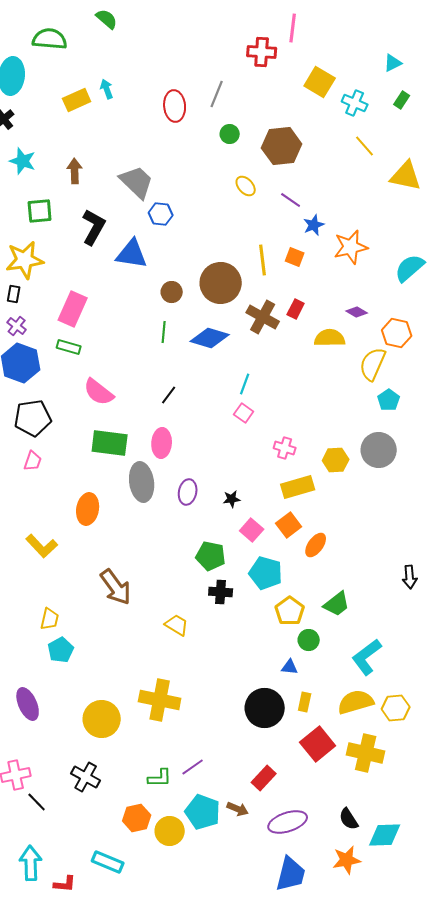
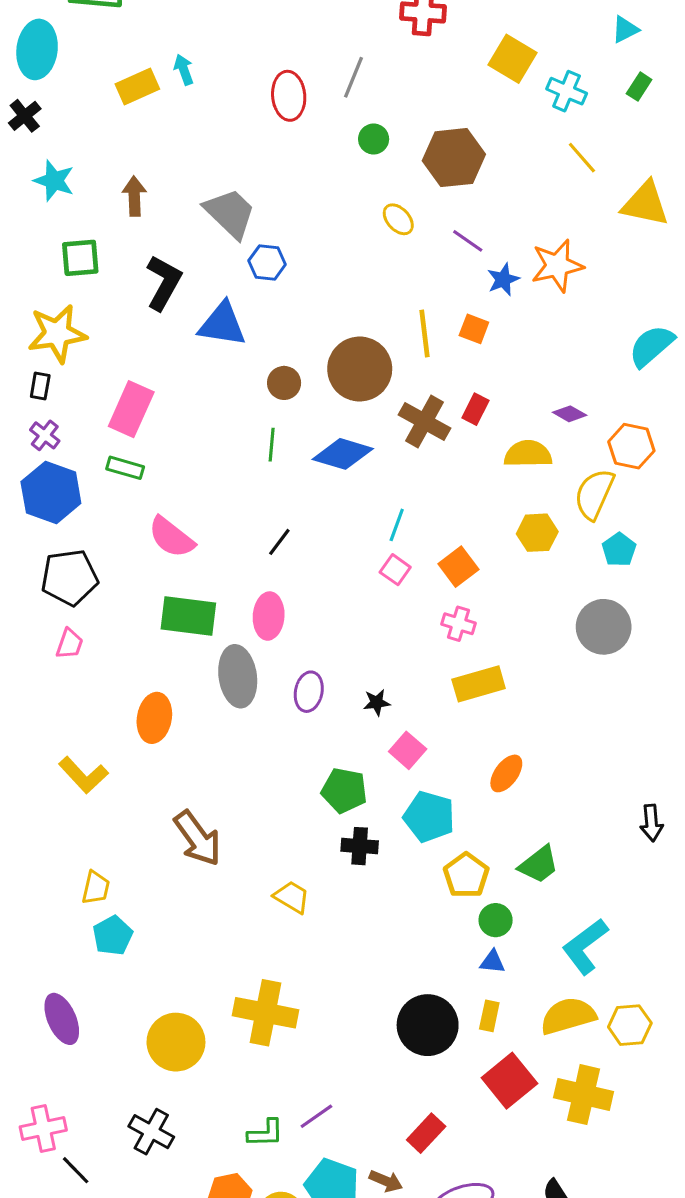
orange star: (351, 247) -> (557, 266), moved
yellow hexagon: (336, 460) -> (537, 533), moved
orange square: (289, 525) -> (458, 567), moved
blue triangle: (290, 667) -> (492, 962), moved

